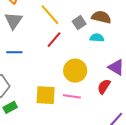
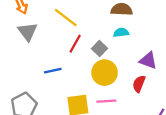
gray square: (79, 23) -> (100, 49), moved
blue line: (14, 52) -> (53, 71), moved

